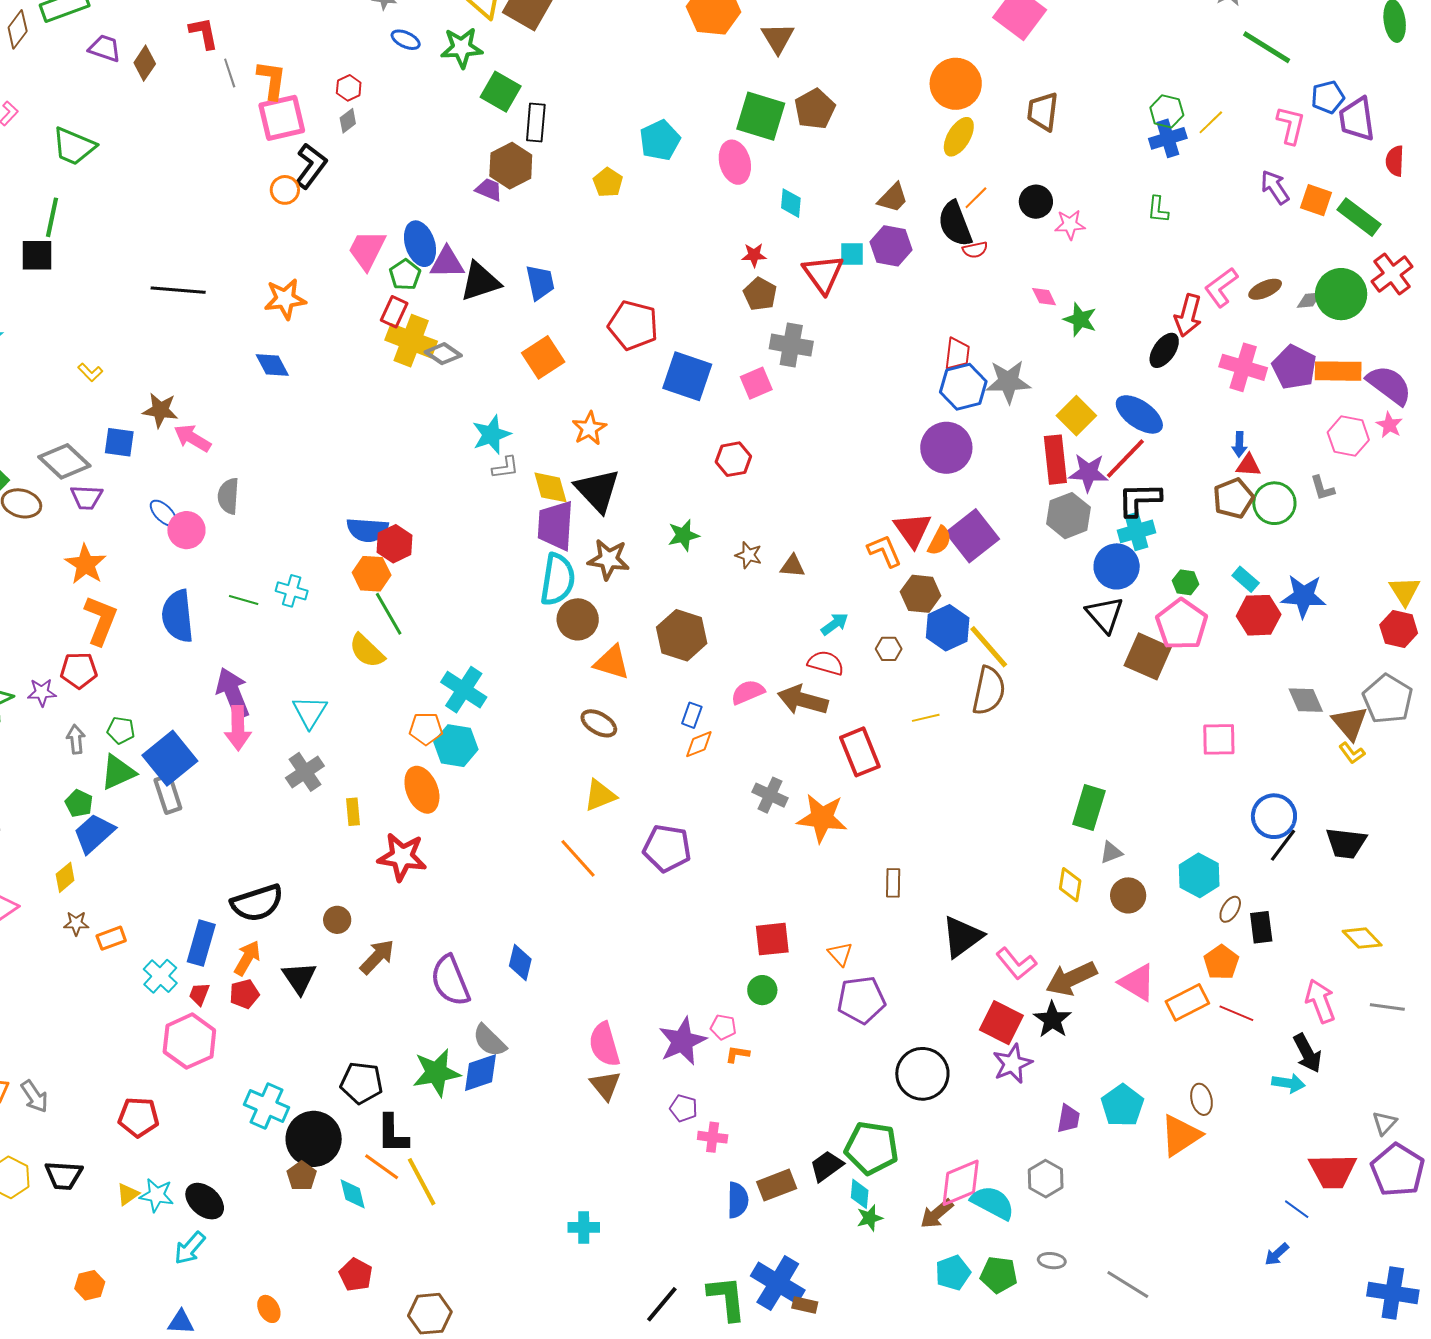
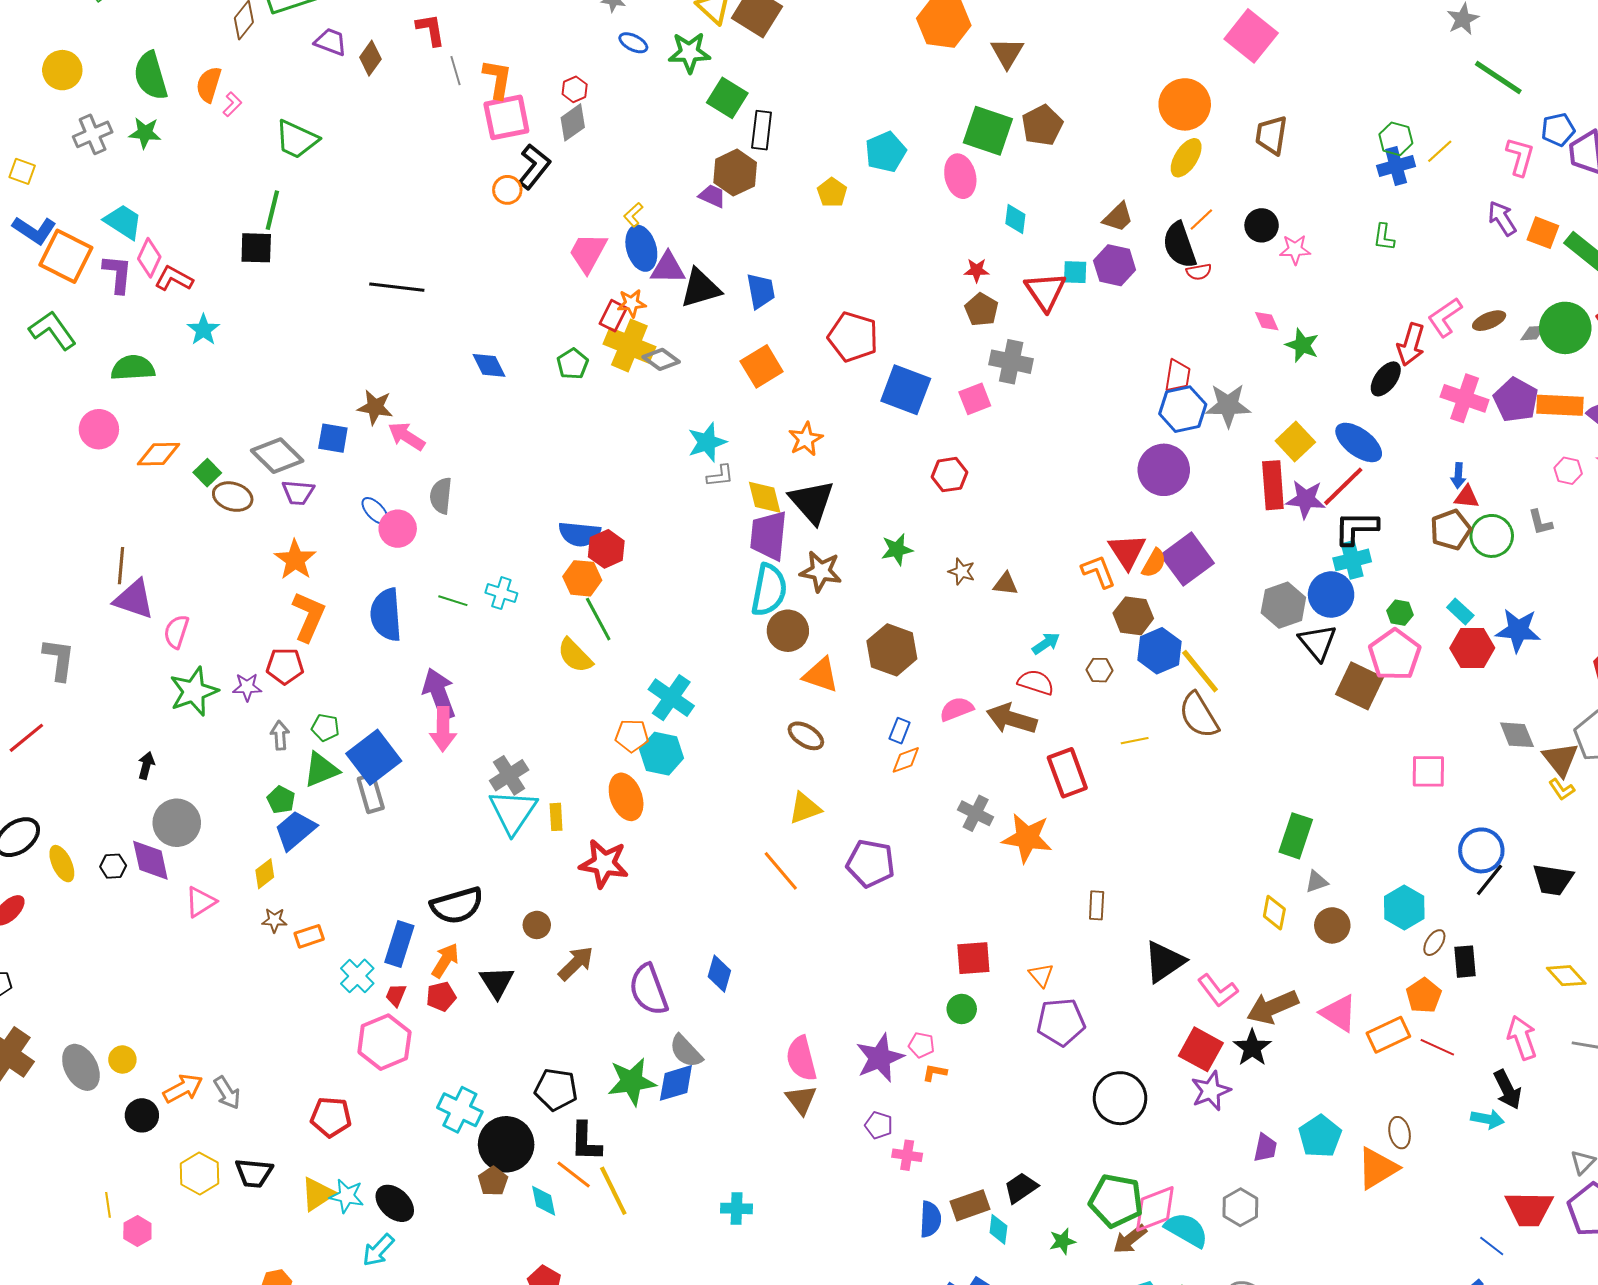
gray diamond: (348, 121) -> (573, 122), size x1.5
green pentagon: (405, 275) -> (573, 364), moved
orange star: (285, 299) -> (632, 303), moved, size x0.7
yellow L-shape: (90, 372) -> (633, 215), moved, turned 90
pink hexagon: (1348, 436) -> (1568, 471), size x0.7
gray hexagon: (1068, 516) -> (1283, 605), moved
brown semicircle: (989, 691) -> (1199, 715), turned 135
cyan triangle: (310, 712) -> (513, 812), moved, size x1.4
green pentagon: (872, 1148) -> (1116, 1201), moved
yellow triangle: (128, 1194) -> (318, 1194), size x1.5
cyan diamond: (860, 1194) -> (998, 1229), moved
cyan cross: (584, 1227) -> (737, 1208), moved

